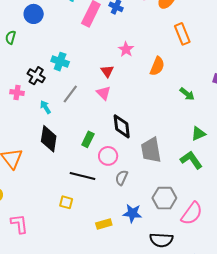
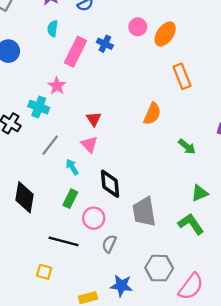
pink star: (126, 49) -> (57, 86), moved
cyan arrow: (45, 107) -> (72, 167), moved

